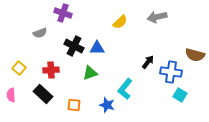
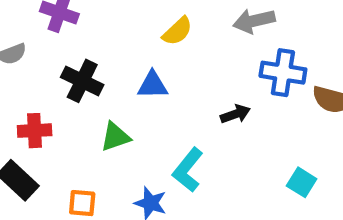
blue triangle: (97, 48) -> (153, 85), moved
black arrow: (148, 62) -> (235, 114), turned 32
blue cross: (171, 72) -> (283, 73), moved

